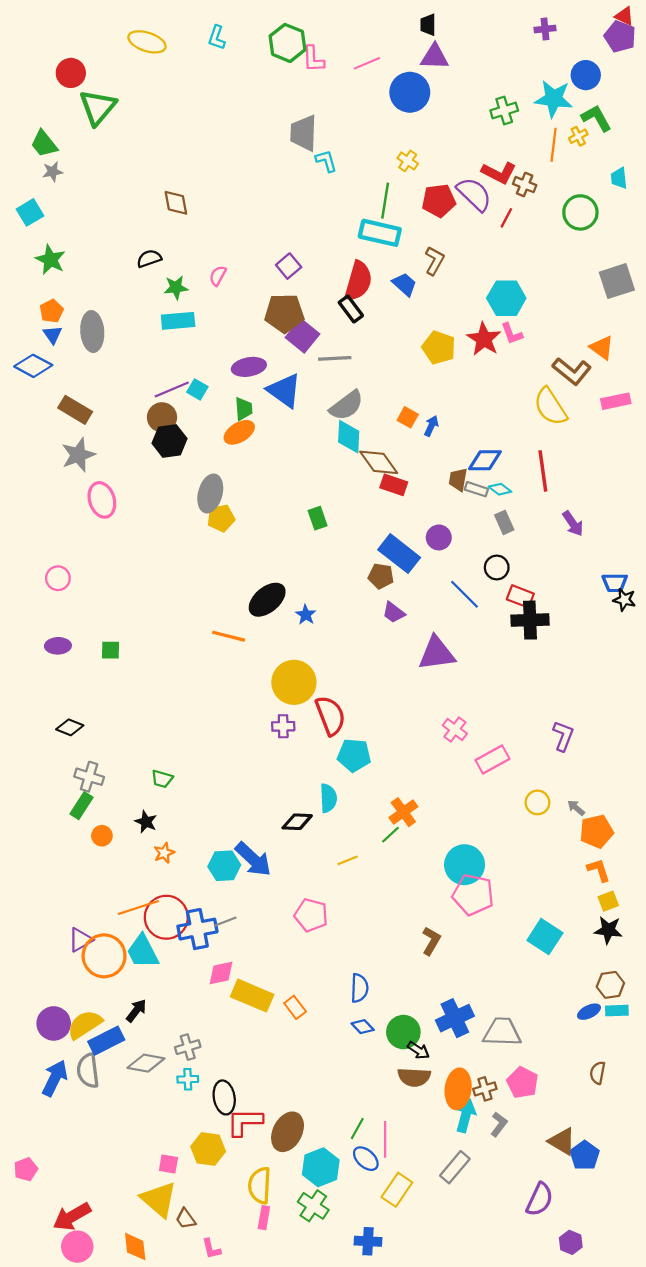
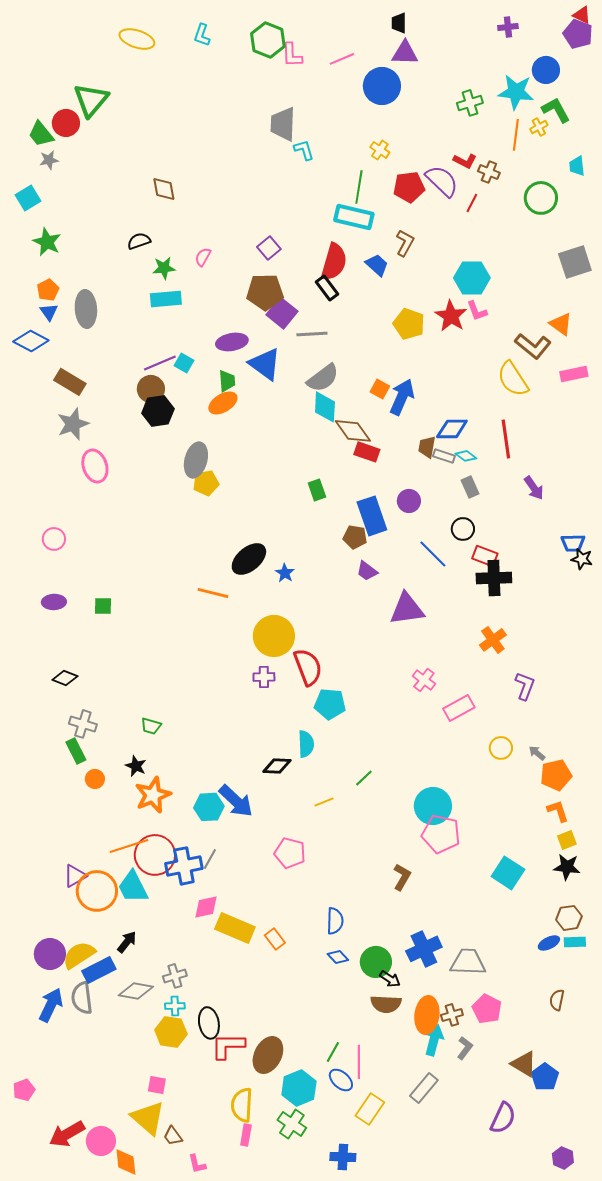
red circle: (71, 73) -> (66, 123), moved
red L-shape: (499, 173) -> (465, 161), size x0.7
blue arrow: (431, 426) -> (402, 397), size x1.8
green rectangle: (318, 518) -> (317, 490), moved
blue rectangle: (399, 554) -> (372, 516), turned 33
green rectangle: (82, 806) -> (76, 751), turned -60
orange cross: (403, 812) -> (493, 640), moved
orange star: (164, 853) -> (153, 795), size x1.8
gray line: (225, 922) -> (210, 859), turned -40
yellow hexagon: (208, 1149) -> (171, 1032), moved
purple hexagon: (571, 1242) -> (563, 1158), moved
pink circle: (77, 1247) -> (101, 1141), moved

